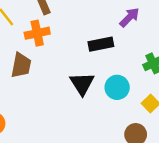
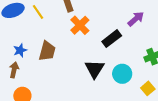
orange cross: (37, 33) -> (80, 25), moved, turned -36
black rectangle: (101, 44) -> (112, 39), turned -30

